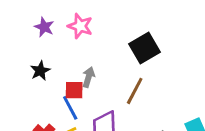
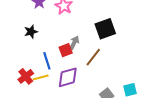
gray arrow: (89, 77) -> (74, 43), moved
red square: (74, 90) -> (66, 50), moved, turned -32

